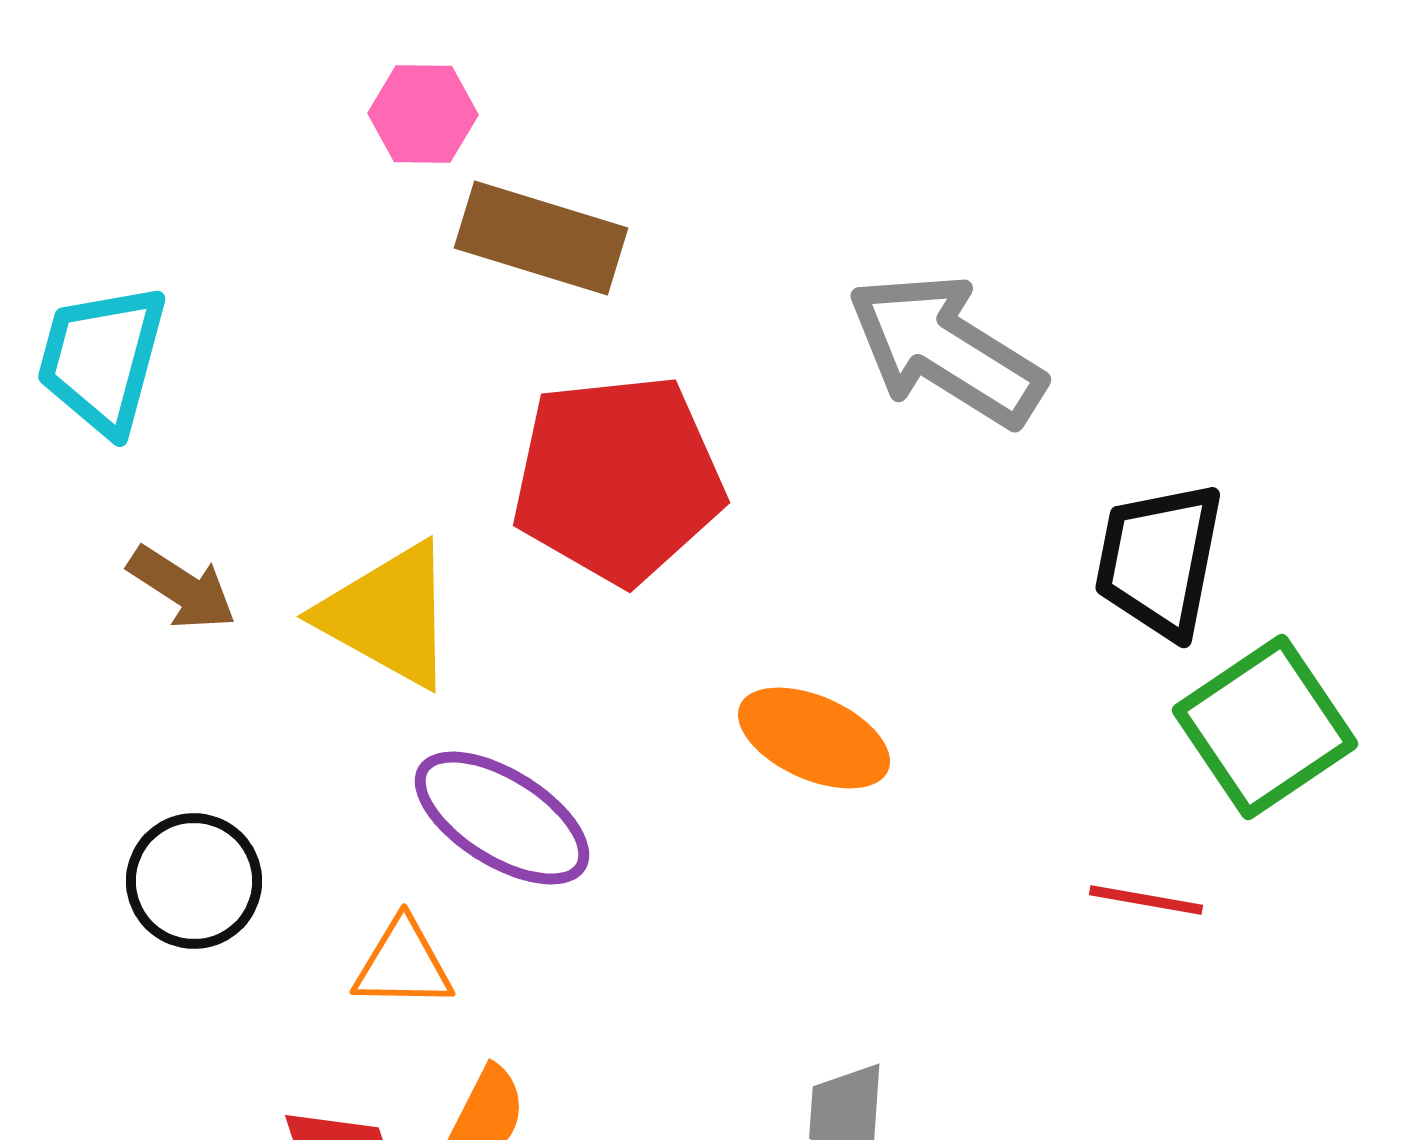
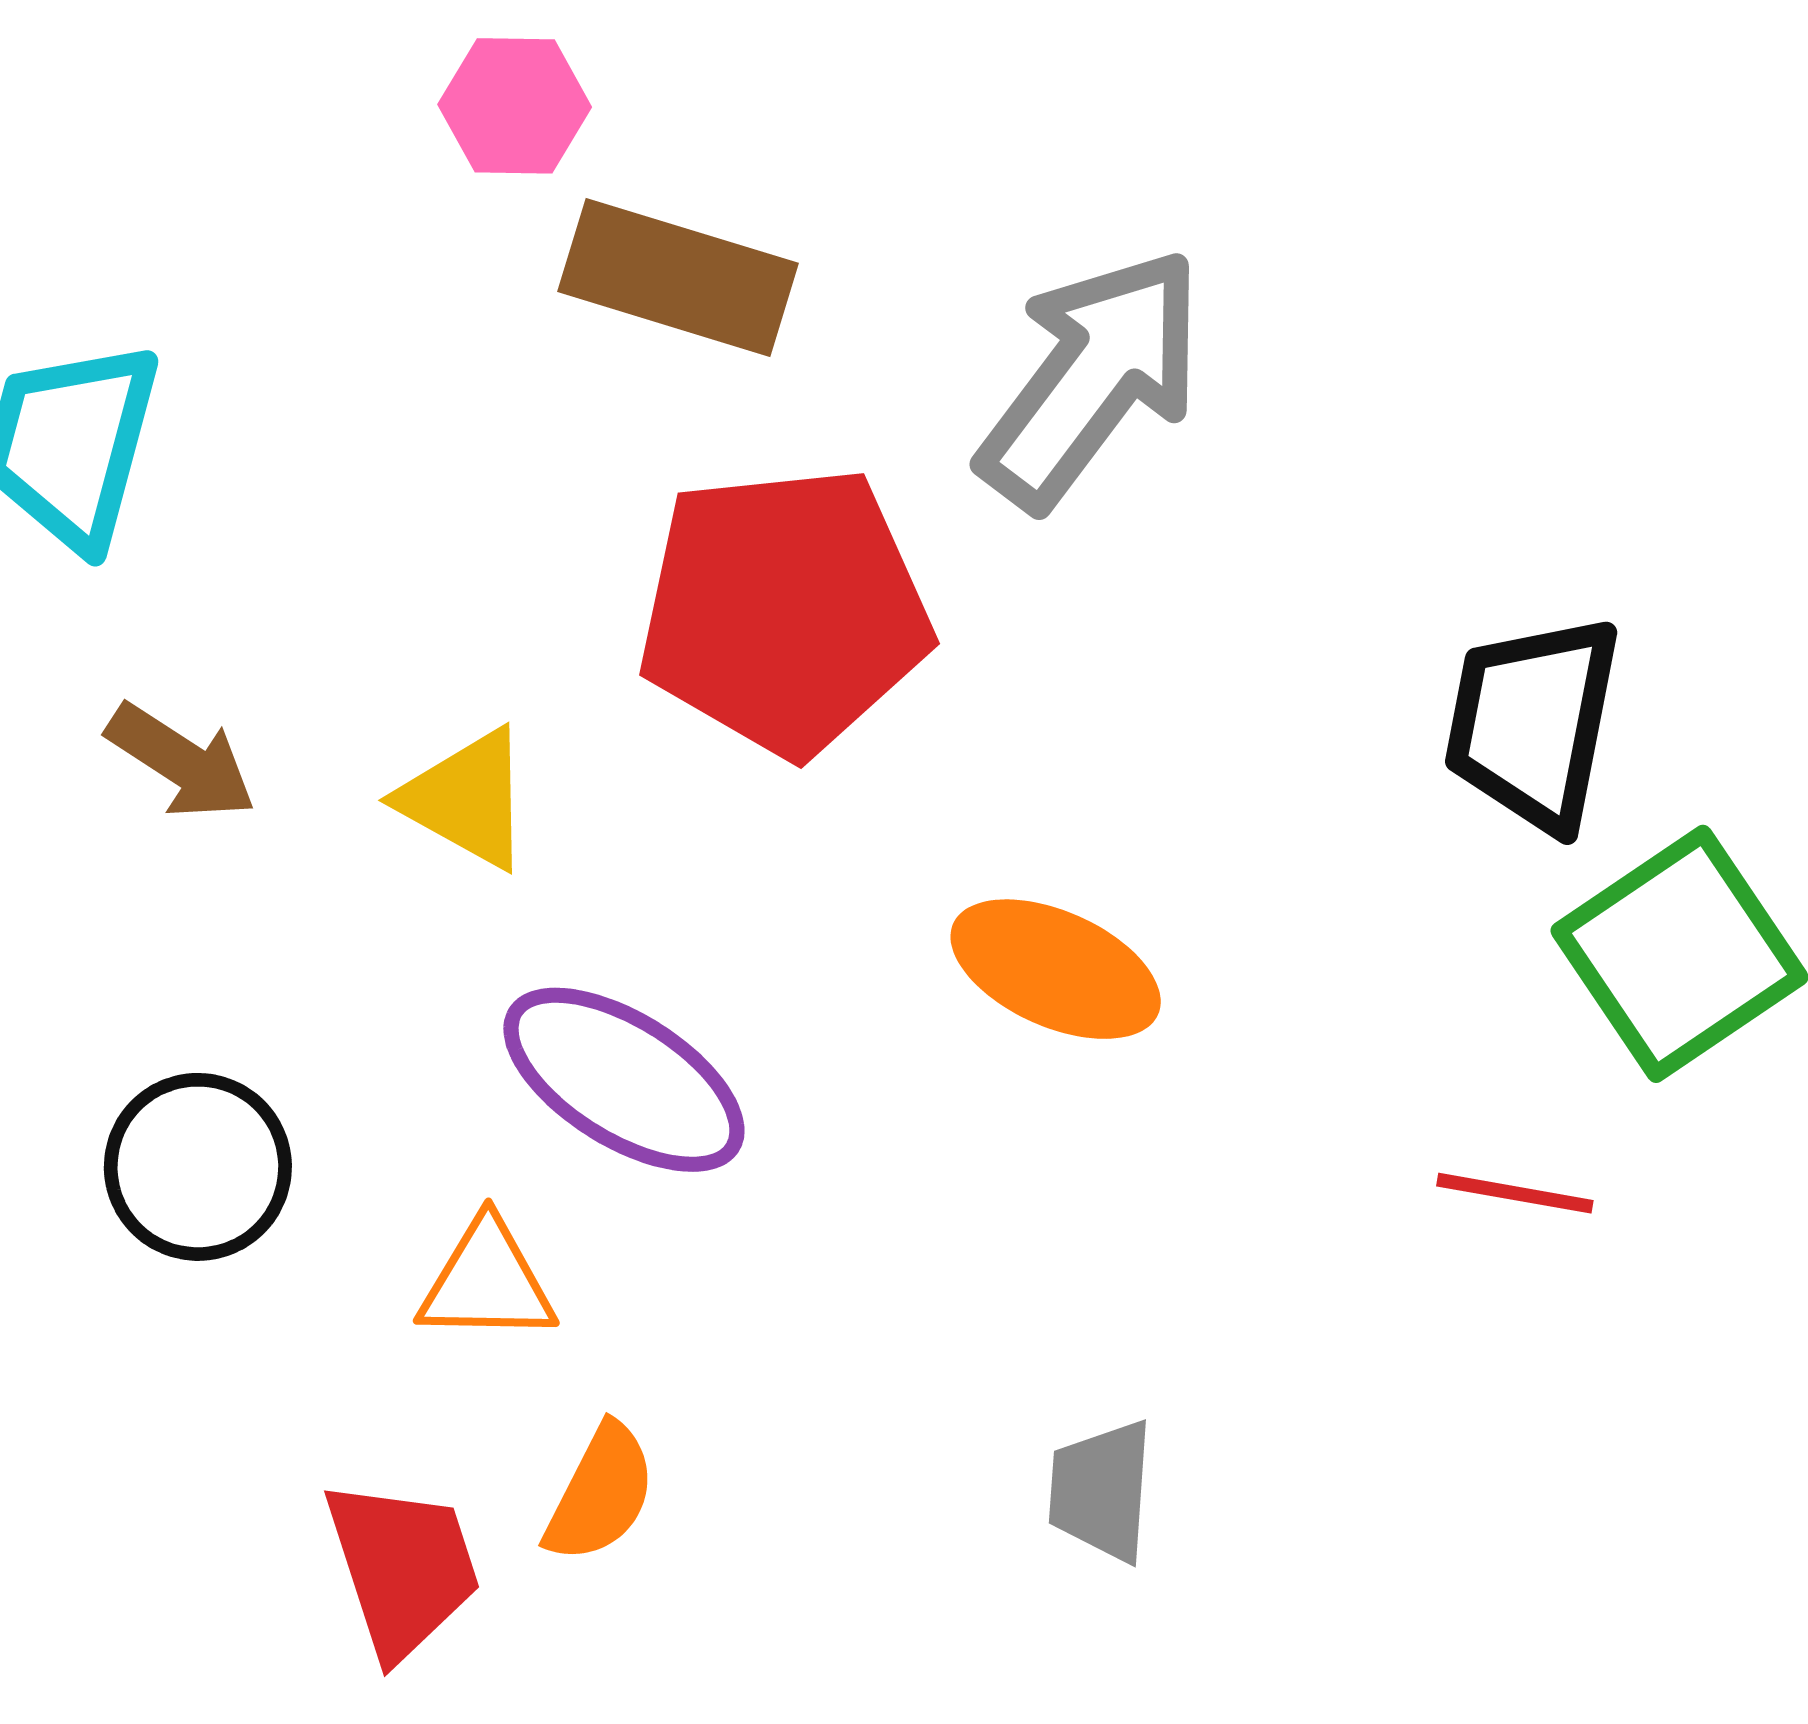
gray arrow: (946, 350) -> (1092, 378), moved, turned 95
yellow triangle: (388, 615) -> (466, 799), size x0.7

